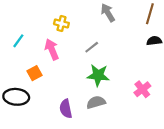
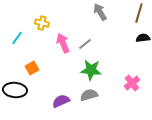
yellow cross: (61, 24) -> (42, 23), moved
pink arrow: (52, 49) -> (63, 43), moved
purple semicircle: (66, 109) -> (61, 101), turned 78

